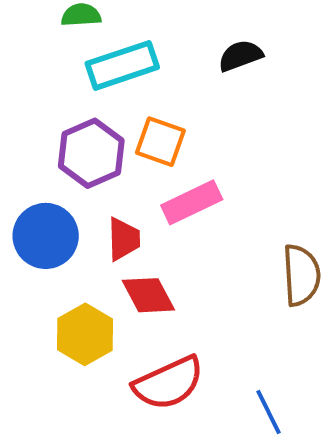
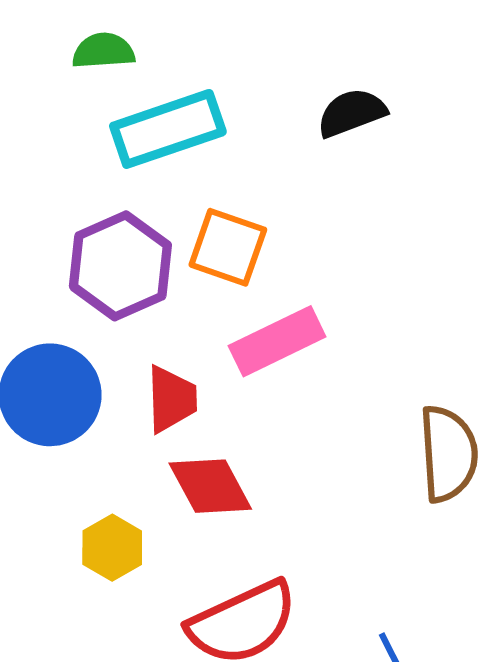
yellow hexagon: (85, 334) -> (112, 548), size x0.7

